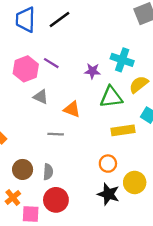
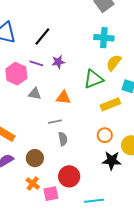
black line: (60, 20) -> (42, 37), moved
cyan cross: (122, 60) -> (104, 38), moved
purple star: (92, 71) -> (58, 62), moved
gray semicircle: (48, 172) -> (63, 139), moved

